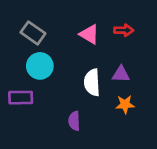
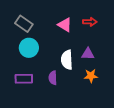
purple rectangle: (21, 98) -> (24, 79), moved
purple semicircle: (74, 121) -> (53, 78), moved

